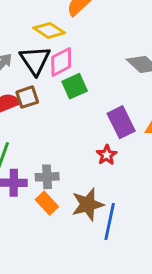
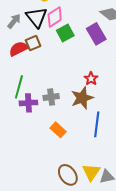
purple rectangle: (121, 122) -> (96, 34), moved
orange rectangle: (47, 203) -> (58, 130), moved
brown star: (88, 204) -> (82, 98), moved

